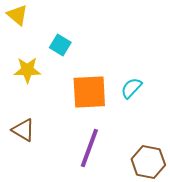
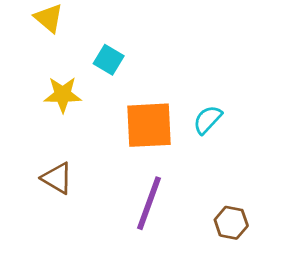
brown hexagon: (148, 162) -> (231, 223), size x0.7

